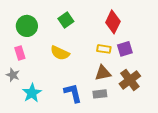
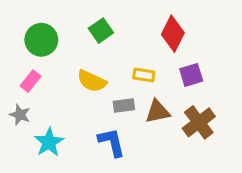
yellow rectangle: (104, 49) -> (144, 75), moved
pink rectangle: (20, 53) -> (31, 81), turned 56
gray rectangle: (100, 94) -> (124, 106), moved

